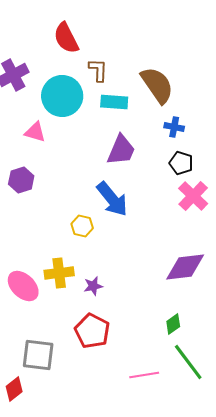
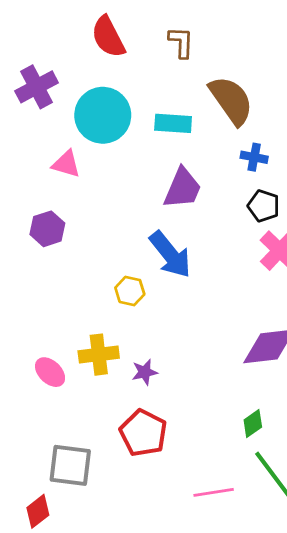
brown L-shape: (98, 70) -> (181, 42), moved
pink ellipse: (23, 286) -> (50, 372), size x0.7

